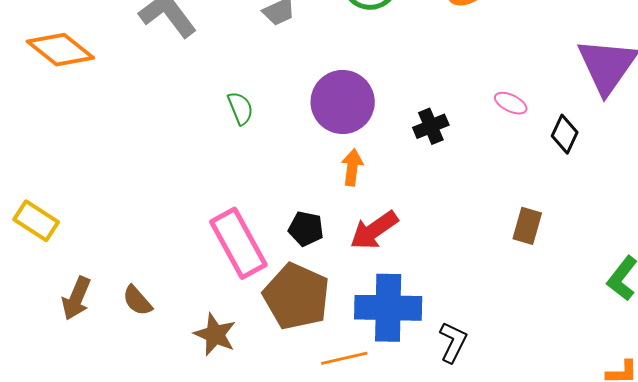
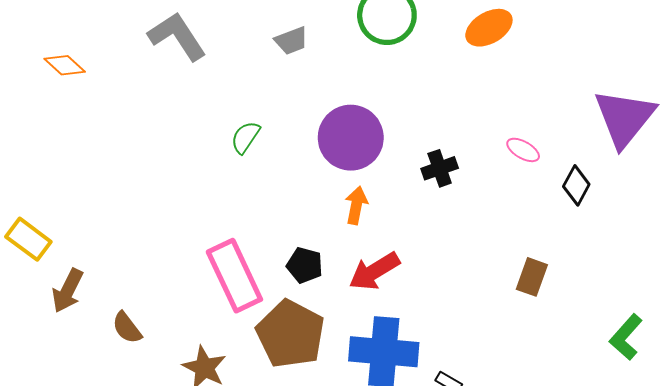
orange diamond: (60, 50) -> (65, 65), size x0.6
green semicircle: (240, 108) -> (245, 137), turned -128
brown arrow: (76, 298) -> (68, 291), moved

